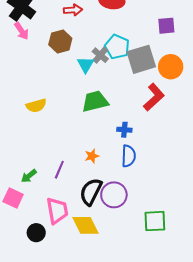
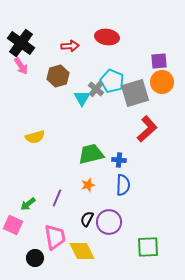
orange circle: (171, 67) -> (162, 82), moved
green trapezoid: (95, 101) -> (91, 154), moved
black semicircle: (91, 192) -> (87, 219), size x0.6

